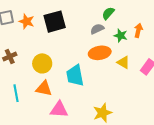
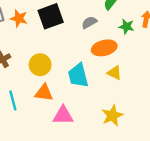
gray semicircle: (97, 29) -> (89, 22), moved
yellow triangle: (123, 62) -> (114, 73), moved

